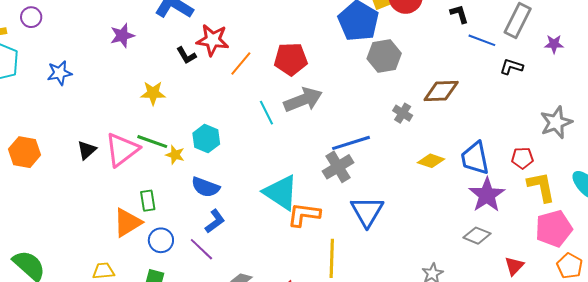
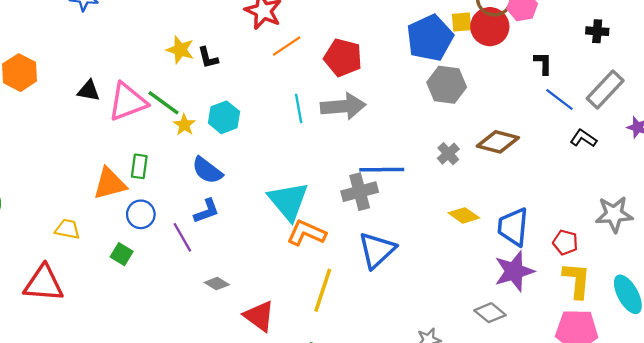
black L-shape: (186, 55) -> (208, 58), moved
black triangle: (87, 150) -> (89, 91), turned 35

